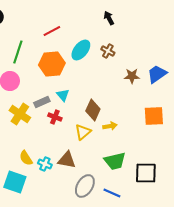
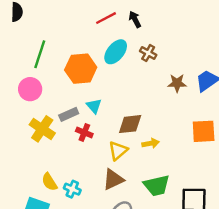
black arrow: (109, 18) -> (135, 19), moved
red line: (52, 31) -> (106, 18), moved
brown diamond: (93, 110) -> (130, 124), turned 60
brown triangle: (67, 160) -> (113, 179), moved, turned -36

